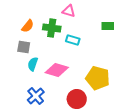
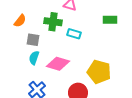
orange semicircle: (28, 26) -> (20, 21), moved
gray square: (24, 47) -> (33, 40), moved

